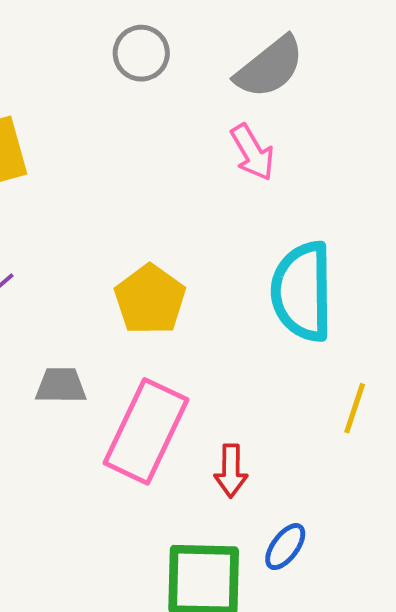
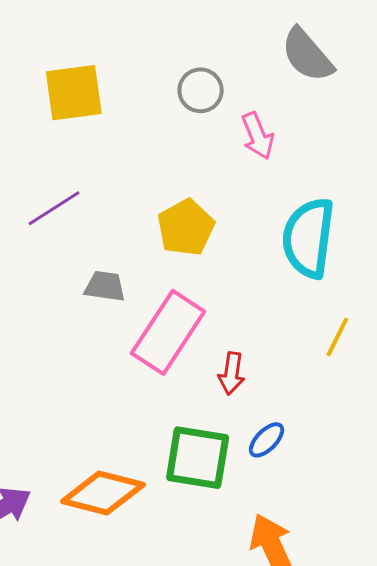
gray circle: (141, 53) -> (201, 90), moved
gray semicircle: (270, 67) -> (307, 55), turned 80
pink arrow: (252, 152) -> (258, 136), moved

